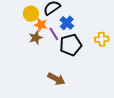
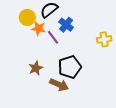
brown star: (36, 38) -> (36, 68), moved
black pentagon: (71, 45) -> (70, 67), moved

